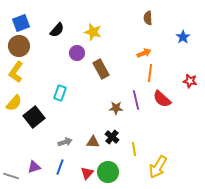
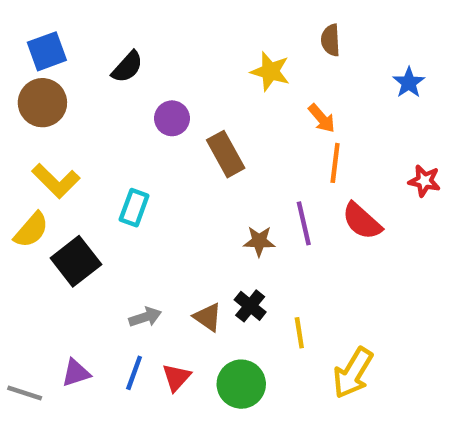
yellow star: (93, 32) -> (270, 71), moved
orange arrow: (144, 53) -> (322, 118), turned 72
yellow L-shape: (16, 72) -> (56, 181), moved, turned -80
brown triangle: (93, 142) -> (208, 317), turned 32
red triangle: (87, 173) -> (176, 377), moved

